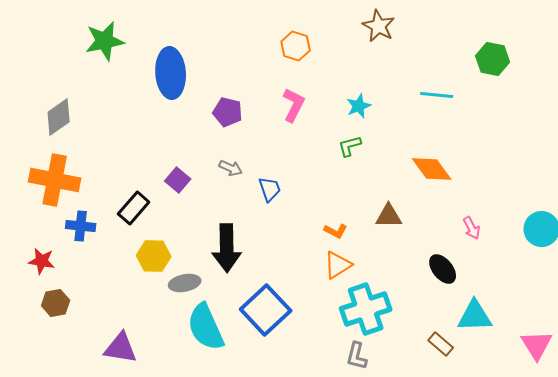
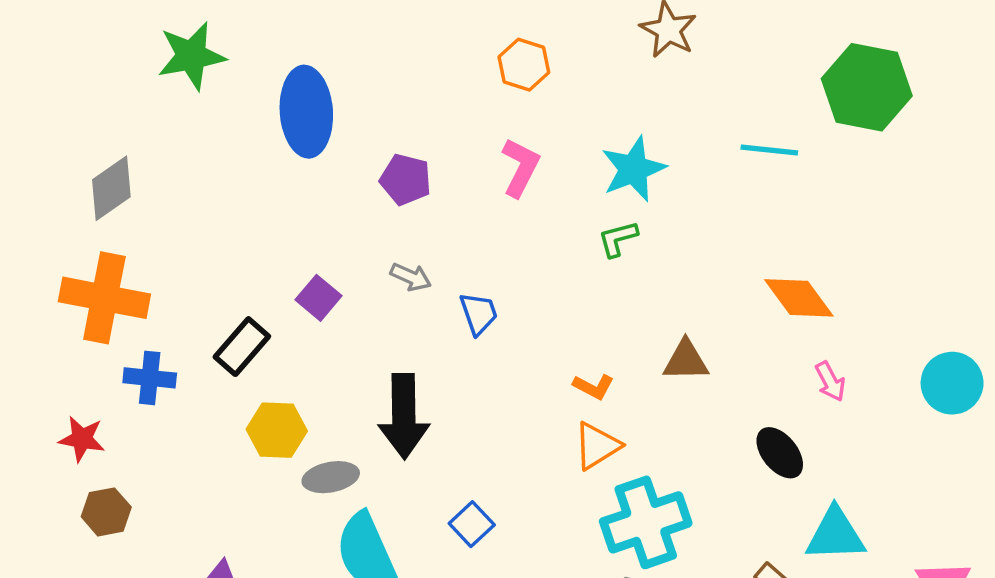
green hexagon: (493, 59) -> (867, 87), size x1.5
cyan star: (359, 106) -> (634, 169), size x1.5
orange diamond: (432, 169) -> (799, 298), moved
blue square: (266, 310) -> (472, 524), size x0.5

